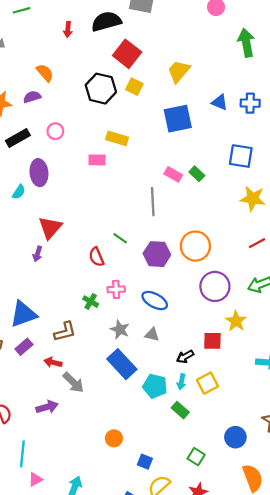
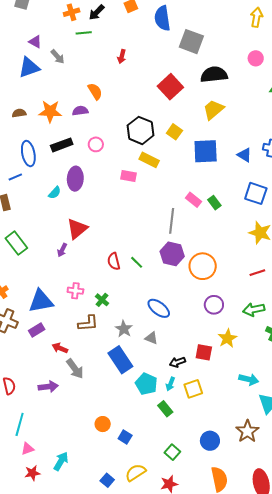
black semicircle: (106, 21) -> (214, 75), moved
yellow square: (134, 87) -> (174, 132), moved
black hexagon: (101, 89) -> (140, 130), moved
blue triangle: (220, 102) -> (244, 155), moved
green line: (120, 238) -> (137, 262), moved
purple hexagon: (157, 254) -> (172, 254), moved
purple circle: (215, 286) -> (214, 305), size x0.7
pink cross: (116, 289) -> (75, 291), moved
brown L-shape: (65, 332) -> (88, 323), moved
blue square: (145, 462) -> (125, 437), moved

